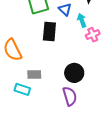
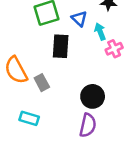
gray rectangle: (34, 75) -> (42, 83), moved, turned 64
purple semicircle: (70, 96) -> (88, 125), turned 30

